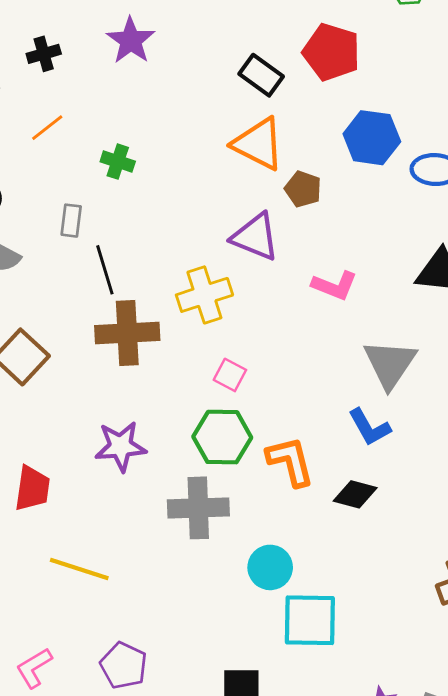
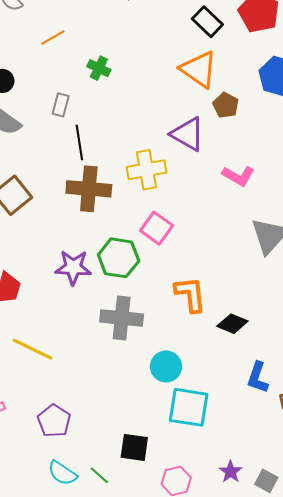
pink square: (230, 375) -> (157, 228), size x1.4
blue L-shape: (369, 427) -> (258, 378), moved, turned 40
green hexagon: (222, 437) -> (119, 258), moved

